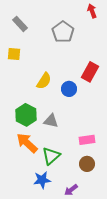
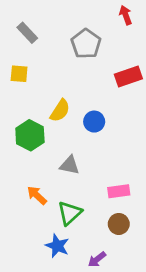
red rectangle: (90, 72) -> (128, 76), moved, turned 42
green hexagon: (26, 115) -> (30, 135), moved
orange arrow: (27, 143) -> (37, 195), size x0.7
blue star: (42, 180) -> (57, 246), turned 30

